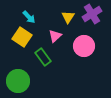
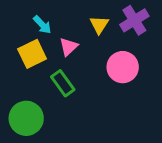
pink triangle: (55, 36) -> (69, 47), moved
yellow square: (22, 37) -> (32, 54), turned 30

